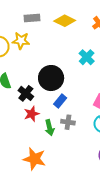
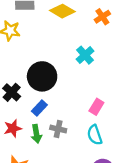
blue rectangle: (60, 101) -> (39, 108), moved
red star: (32, 114) -> (13, 128), moved

